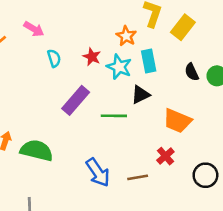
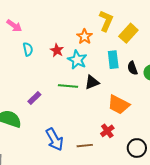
cyan rectangle: (149, 61) -> (113, 60), moved
purple rectangle: (76, 100) -> (34, 98), moved, size x0.6
green line: (114, 116) -> (68, 86), moved

